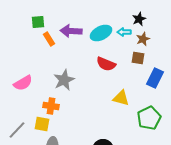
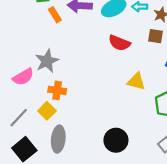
gray star: (64, 80) -> (47, 61), moved
pink semicircle: (23, 83) -> (23, 77), moved
yellow square: (42, 124) -> (47, 111), turned 35

